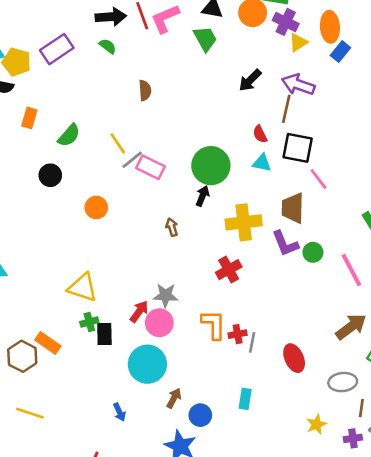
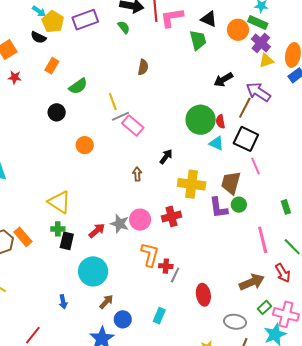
green circle: (211, 166) -> (201, 120), moved
green circle: (313, 252) -> (239, 205), moved
pink circle: (159, 323) -> (140, 220), moved

